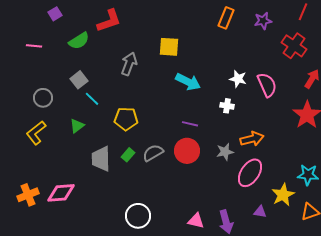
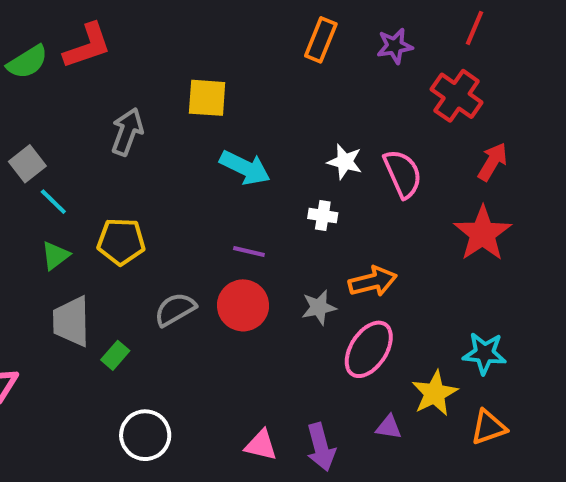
green semicircle: (79, 41) -> (27, 62), moved
green triangle: (77, 126) -> (55, 256), moved
green rectangle: (128, 155) -> (115, 355), moved

